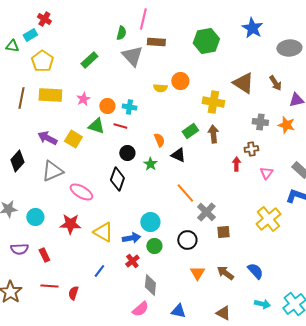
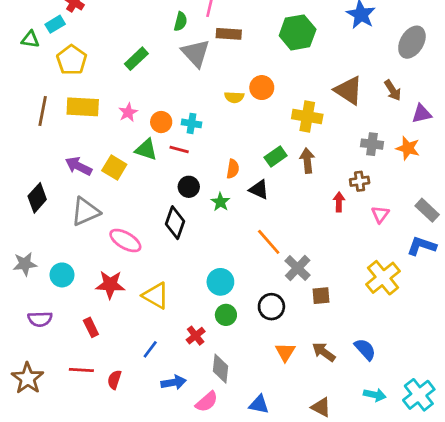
gray ellipse: (289, 48) -> (412, 42), turned -55
orange semicircle: (159, 140) -> (233, 169), turned 32
blue arrow: (131, 238) -> (174, 382), moved
red rectangle: (44, 255) -> (91, 327), moved

